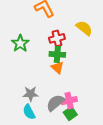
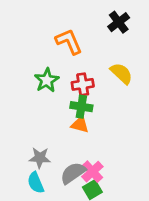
green star: (20, 43) -> (47, 80), moved
orange triangle: (57, 67) -> (80, 125), turned -32
pink cross: (69, 101) -> (92, 172), turned -35

